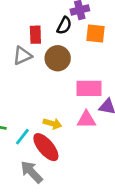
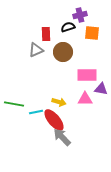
black semicircle: (64, 26) -> (68, 27), turned -136
cyan line: (22, 137) -> (36, 112), turned 40
gray arrow: (32, 172) -> (62, 137), moved

